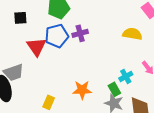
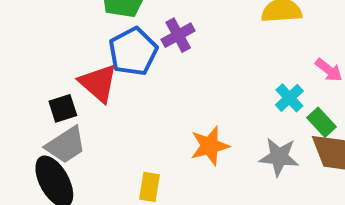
black square: (20, 18) -> (63, 108), moved
green rectangle: (114, 89) -> (321, 122), moved

